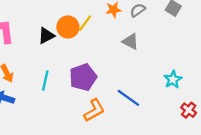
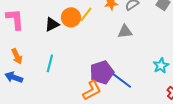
gray triangle: (130, 41) -> (125, 31), turned -35
purple pentagon: (83, 77) -> (102, 72), moved

